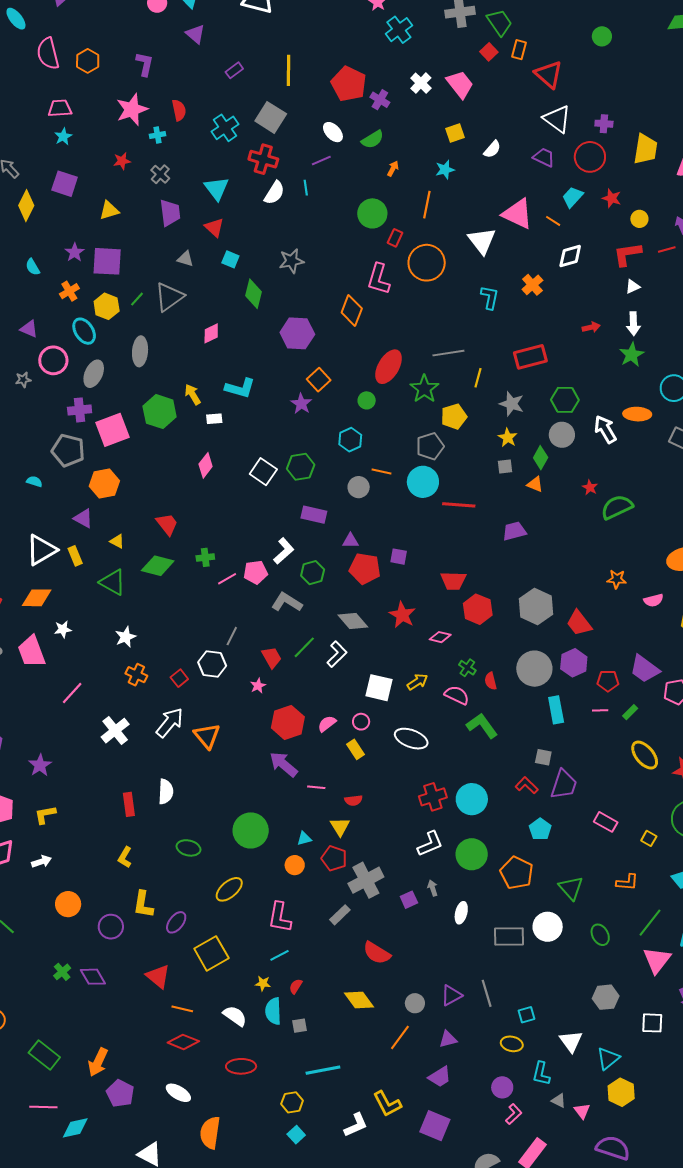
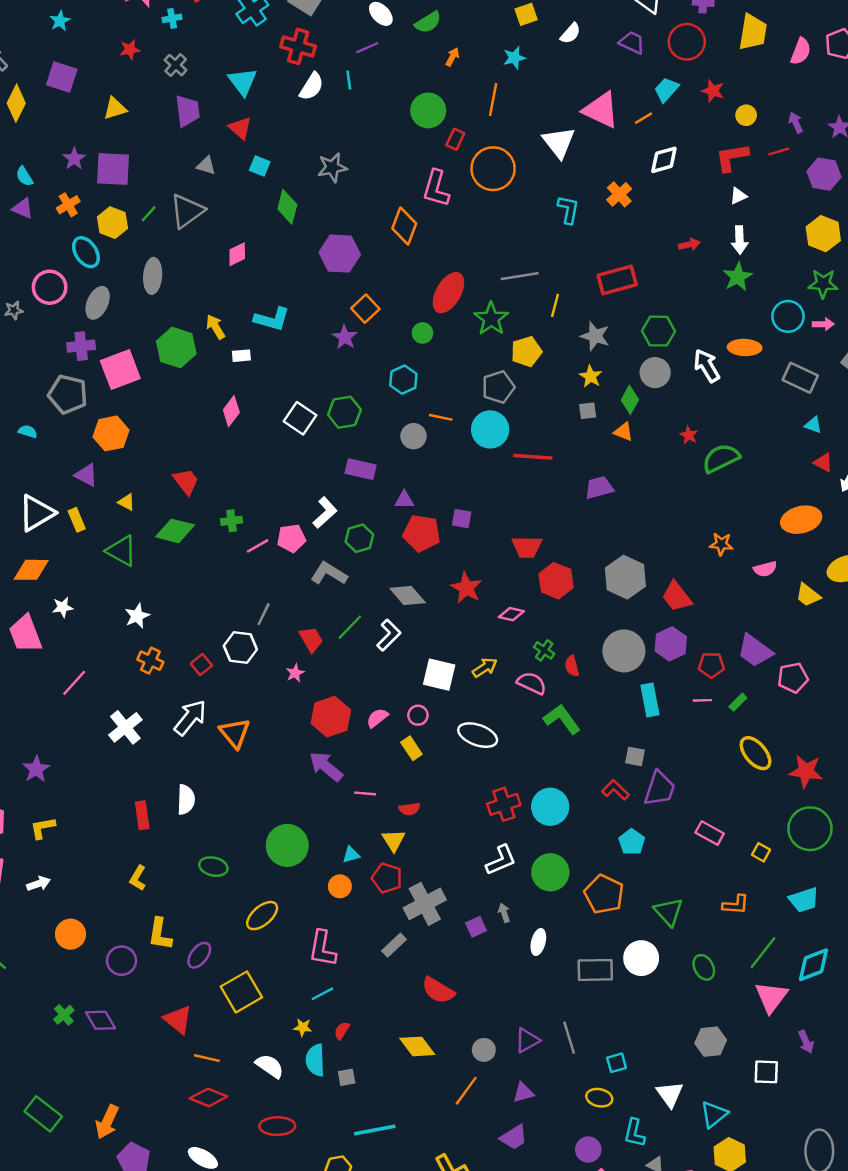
orange line: (553, 221) -> (643, 118), turned -63
purple triangle: (29, 329) -> (23, 208), moved

